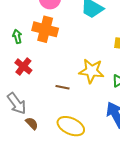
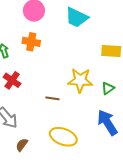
orange cross: (45, 29) -> (31, 42), size x0.7
brown semicircle: (32, 123) -> (22, 145), moved, turned -96

